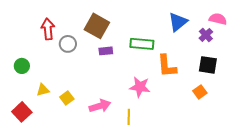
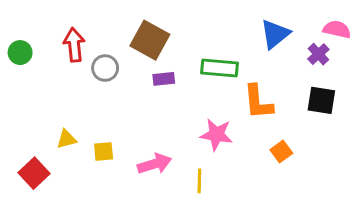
green circle: (22, 66) -> (20, 53), moved
orange square: (200, 92) -> (281, 151), moved
yellow square: (67, 98) -> (104, 151), turned 32

